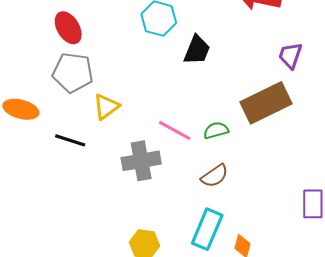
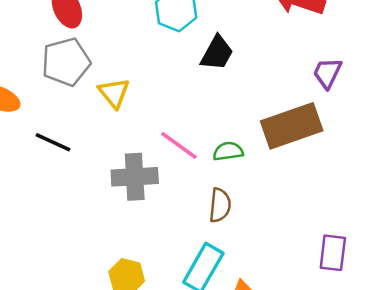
gray pentagon: (73, 73) -> (66, 62), turned -30
yellow triangle: (106, 107) -> (114, 93), moved, turned -40
brown semicircle: (215, 176) -> (220, 205), turned -56

